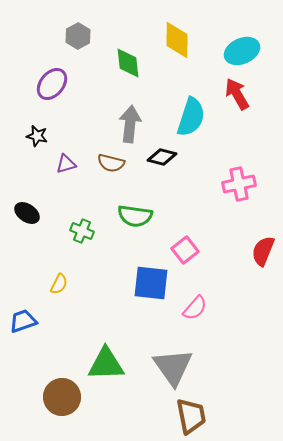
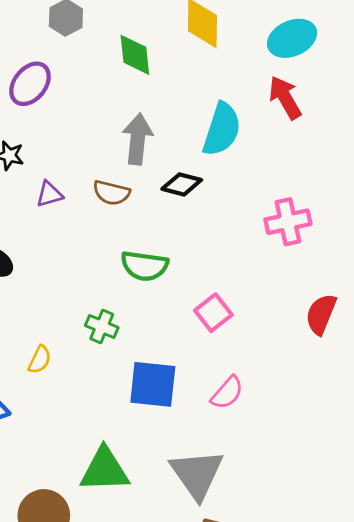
green cross: (82, 231) -> (102, 327), moved
blue square: (151, 283) -> (153, 384), moved

